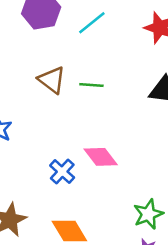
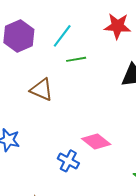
green line: (91, 85) -> (76, 59), moved

